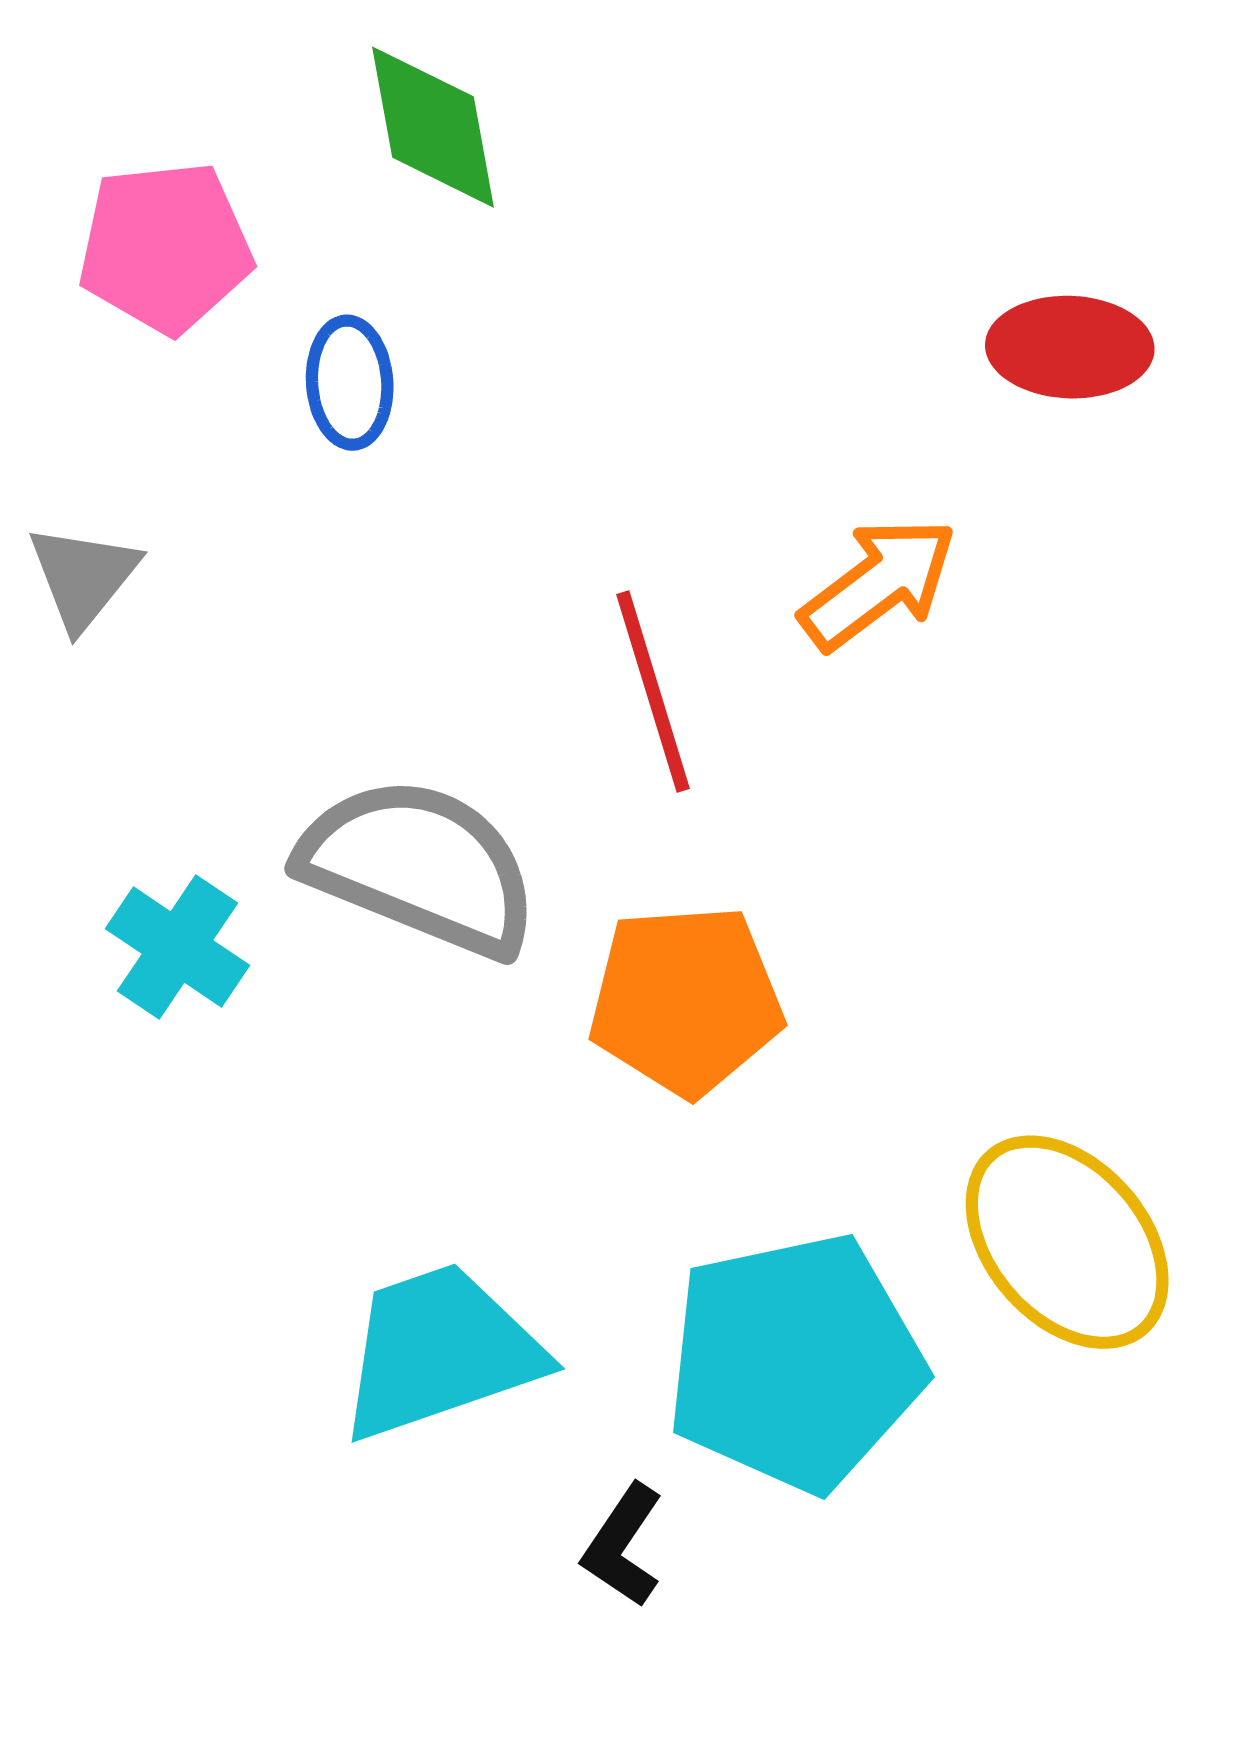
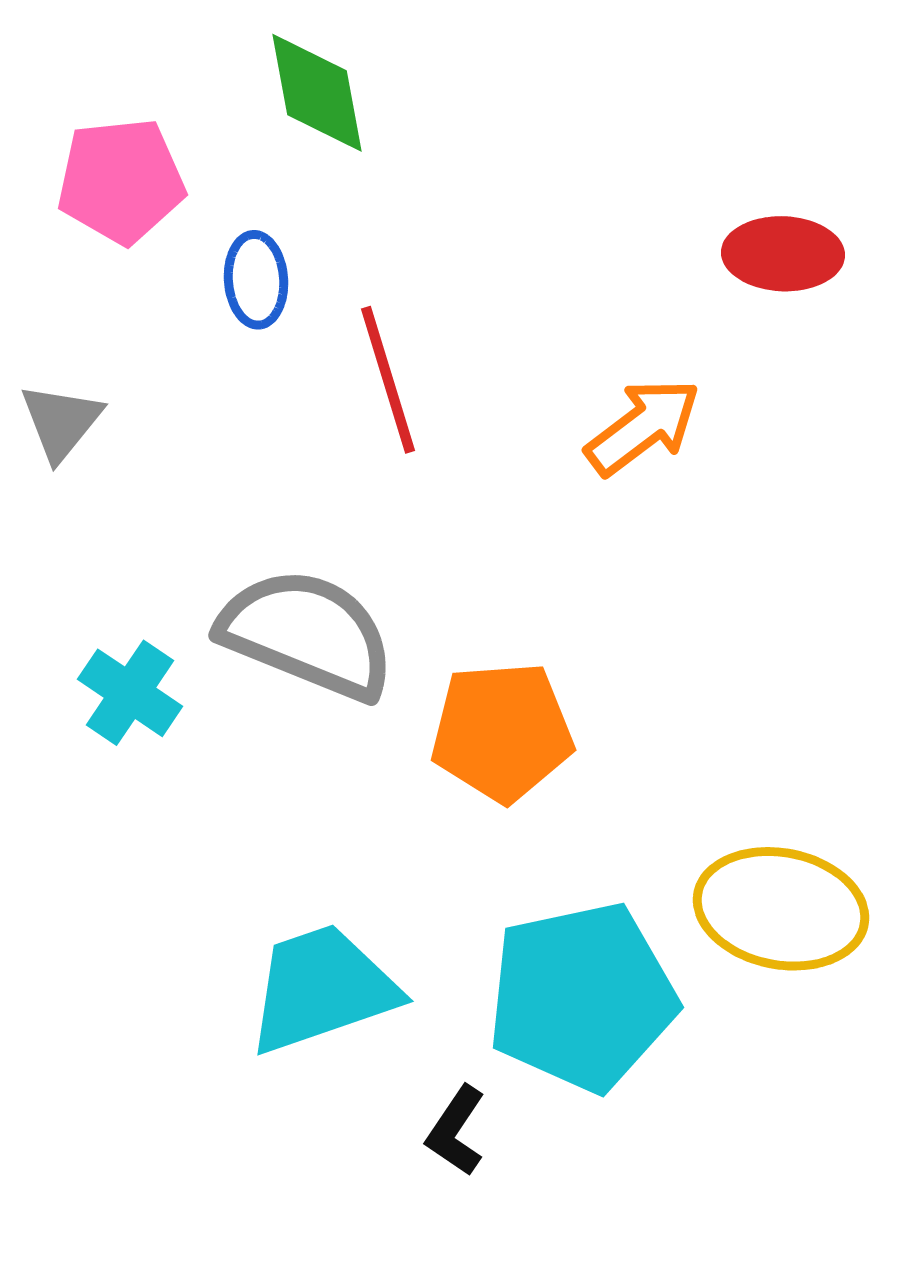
red line: (653, 691) -> (388, 380), moved
yellow ellipse: (1067, 1242) -> (781, 909), turned -38

